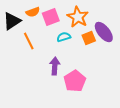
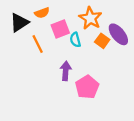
pink square: (51, 17) -> (60, 29), moved
cyan semicircle: (64, 37) -> (75, 40), turned -88
orange square: (89, 38) -> (102, 41), turned -32

